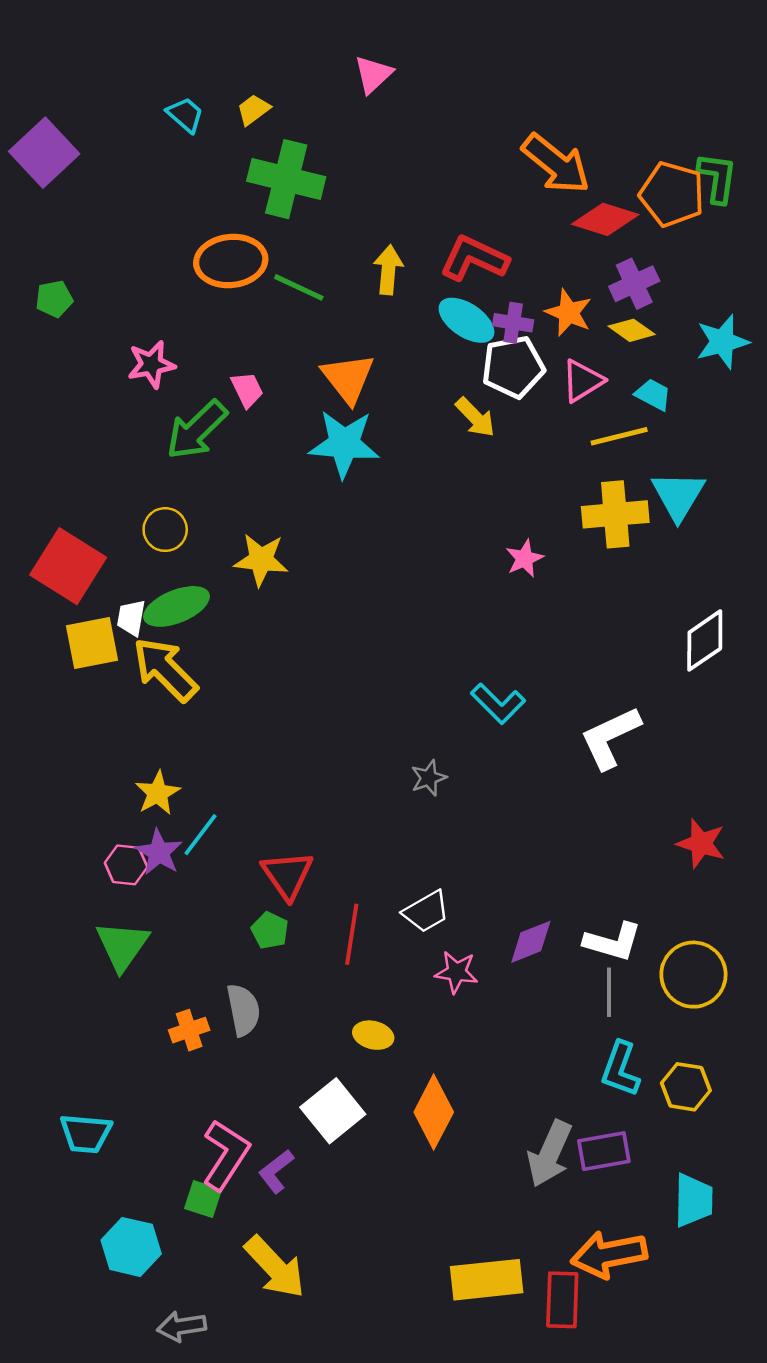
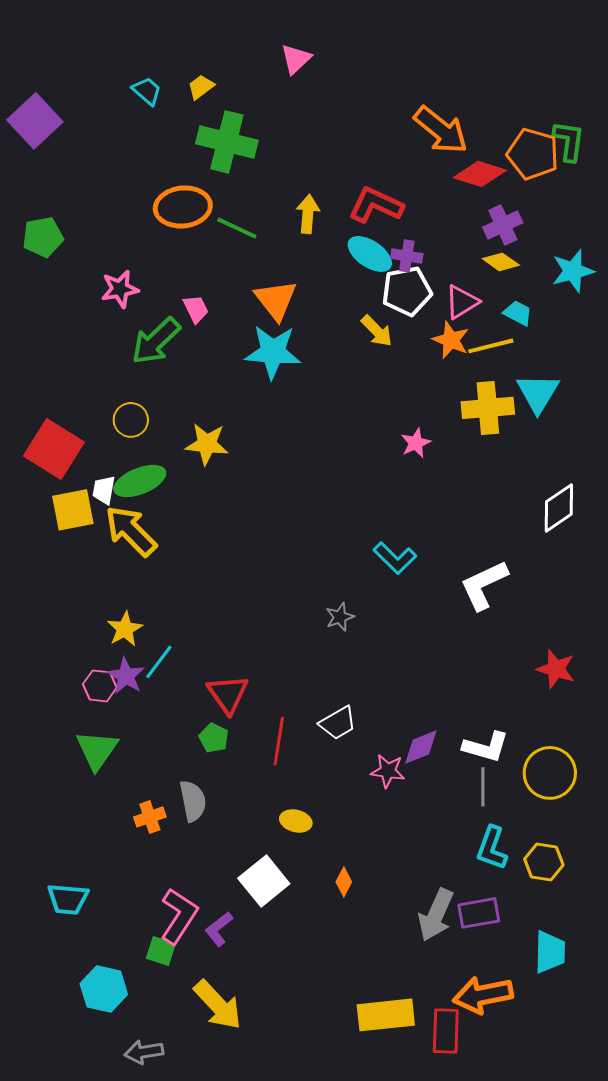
green pentagon: (54, 299) -> (43, 237), size x1.4
orange star: (569, 313) -> (451, 340), moved
pink star: (456, 972) -> (388, 771), moved
orange diamond: (434, 1112) -> (344, 882), size x0.5

